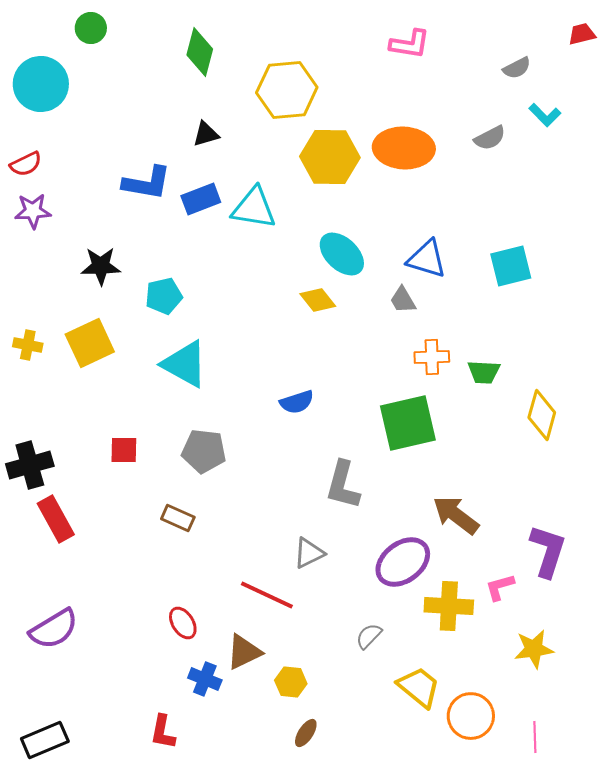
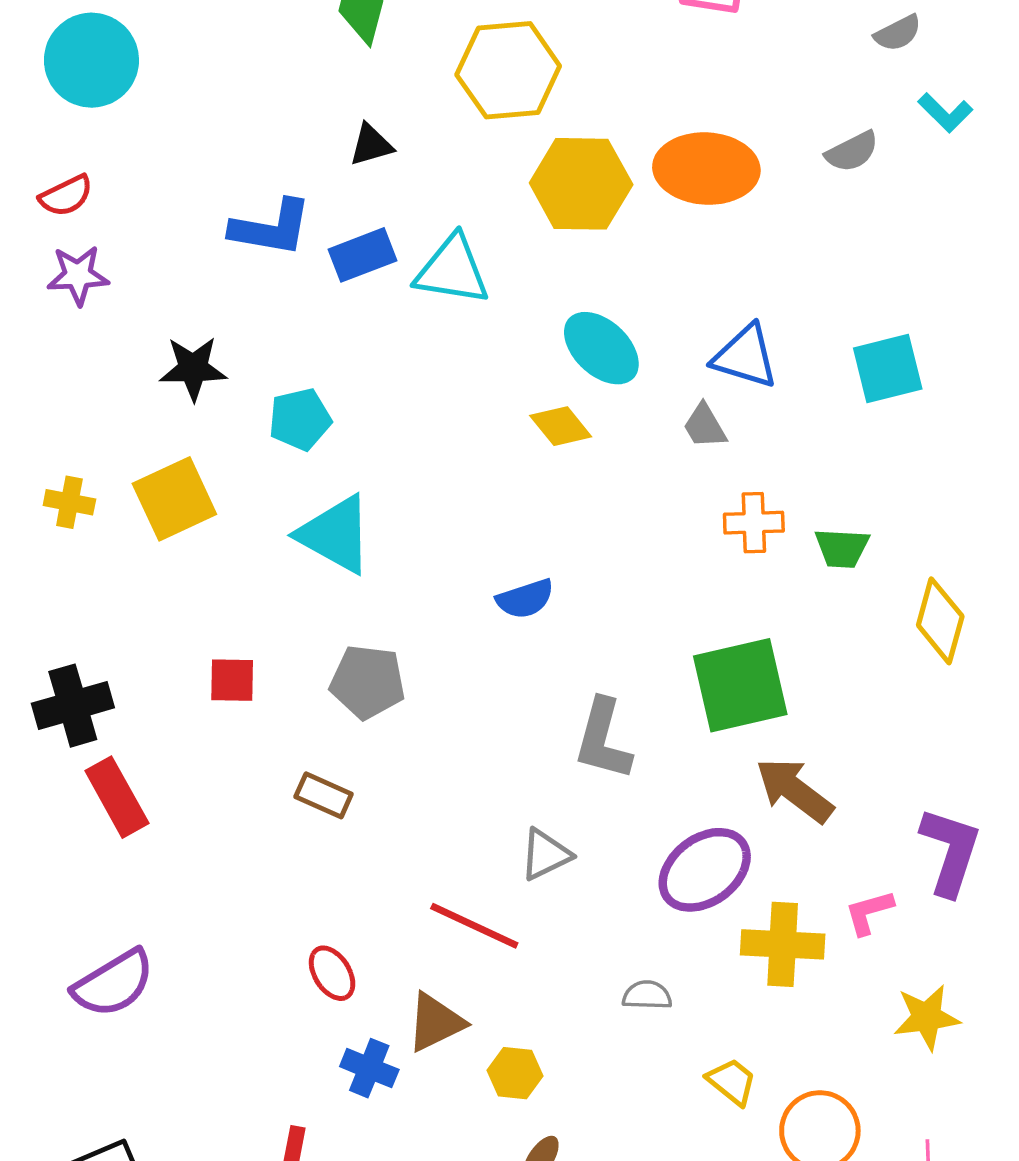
green square: (408, 423) -> (740, 685), moved
gray semicircle: (369, 636) -> (647, 995), turned 48
yellow trapezoid: (419, 687) -> (732, 1082), size x0.7

